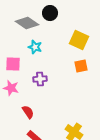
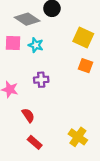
pink square: (13, 64) -> (13, 43), moved
orange square: (81, 66) -> (85, 66), turned 32

